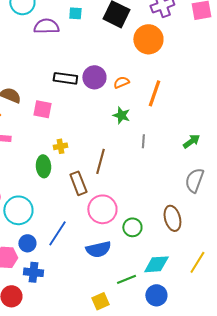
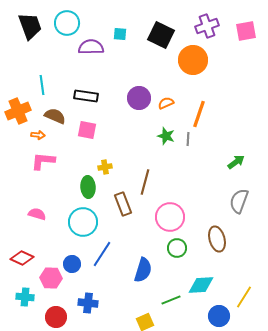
black rectangle: (65, 78) -> (86, 96), moved
gray line: (143, 141) -> (188, 139), moved
pink circle: (102, 209) -> (170, 217), moved
cyan circle: (18, 210) -> (83, 222), moved
blue semicircle: (98, 249) -> (143, 270), turned -60
yellow line: (197, 262) -> (244, 297), moved
blue cross: (33, 272) -> (88, 303), moved
blue circle: (156, 295) -> (219, 316), moved

